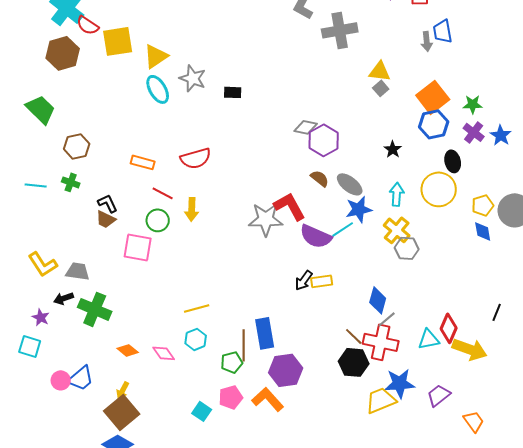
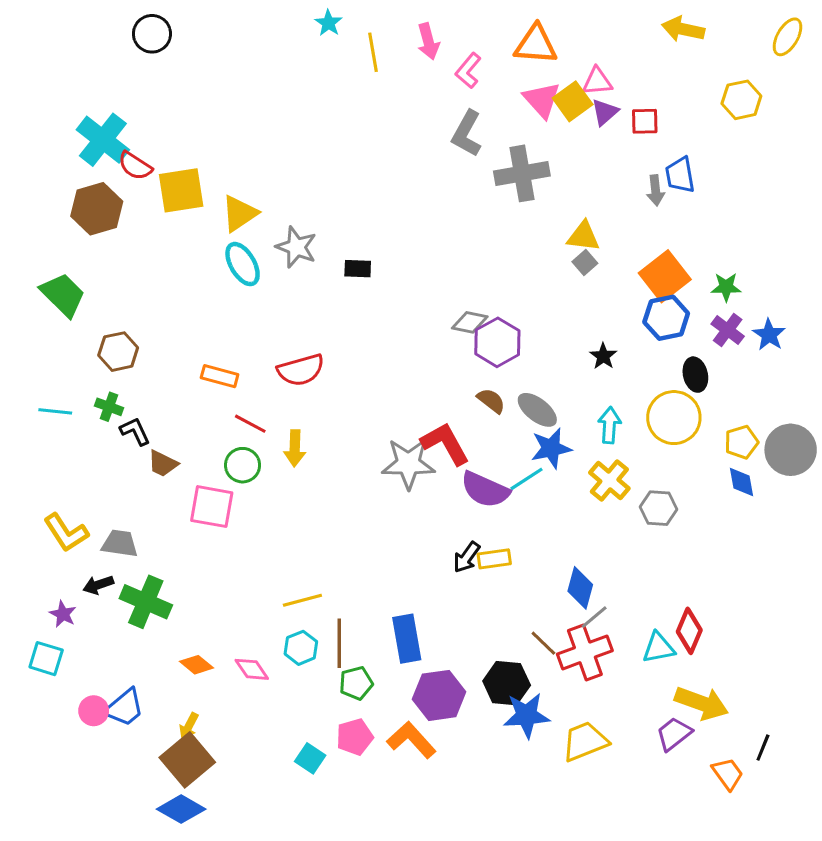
black L-shape: (108, 203) -> (135, 431), moved
gray hexagon: (407, 248) -> (659, 508), moved
black line: (497, 312) -> (763, 748), moved
red cross: (381, 342) -> (585, 652), turned -32
brown line: (244, 345) -> (339, 643), moved
yellow arrow: (470, 349) -> (702, 703), moved
black hexagon: (354, 362) -> (507, 683), moved
blue star: (400, 383) -> (527, 715), moved

